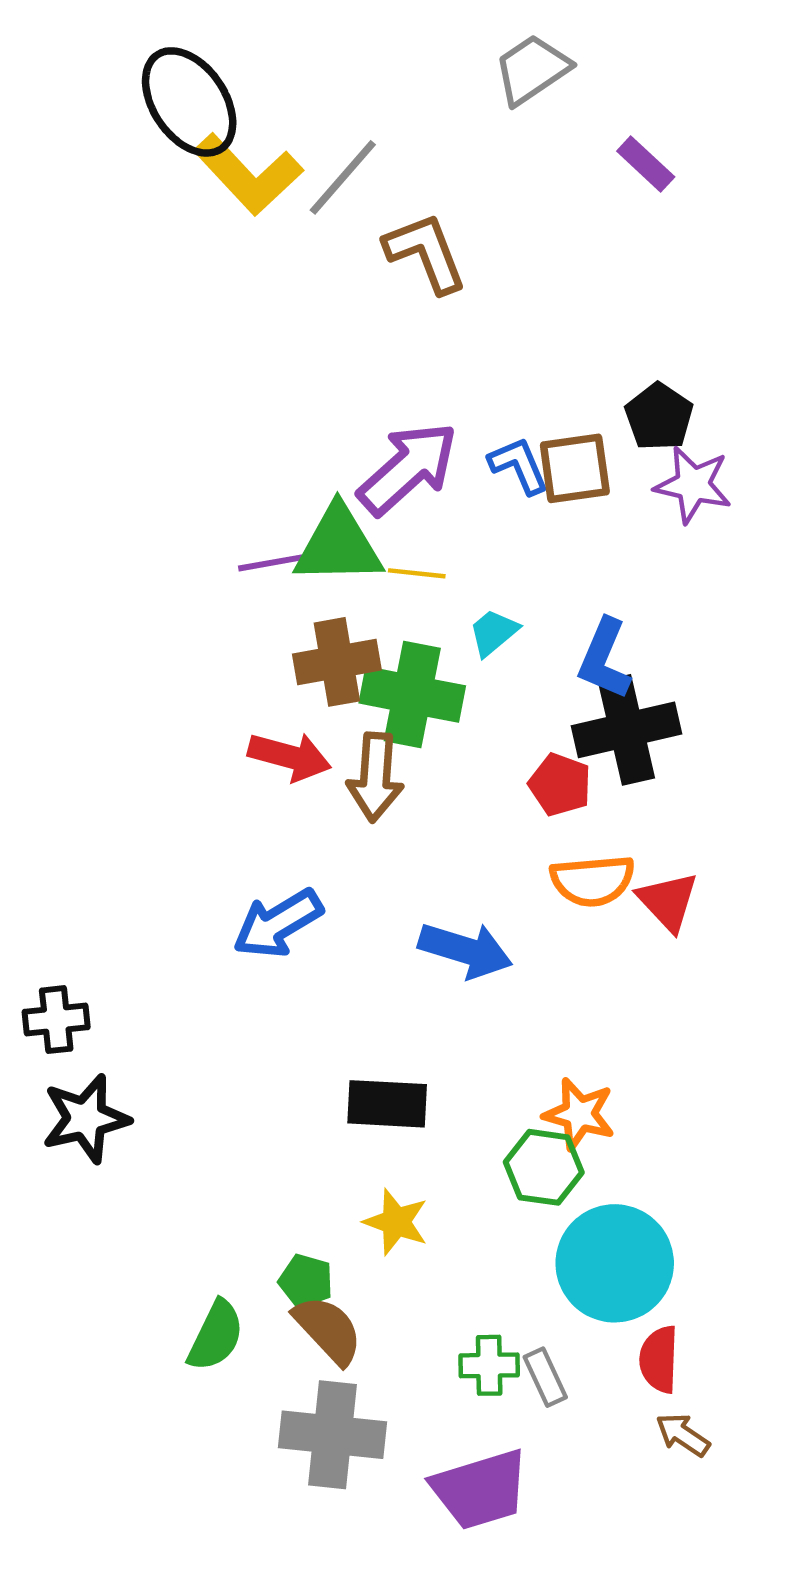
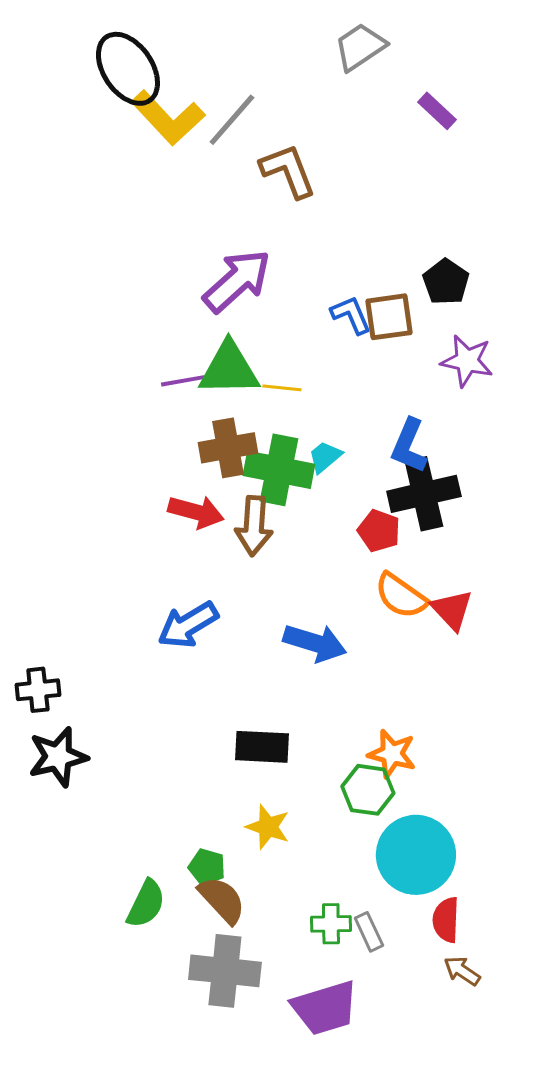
purple arrow: (408, 468) -> (237, 281), moved
purple star: (693, 485) -> (467, 361), moved
cyan trapezoid: (494, 632) -> (325, 457), moved
orange semicircle: (593, 881) -> (401, 596), turned 40

